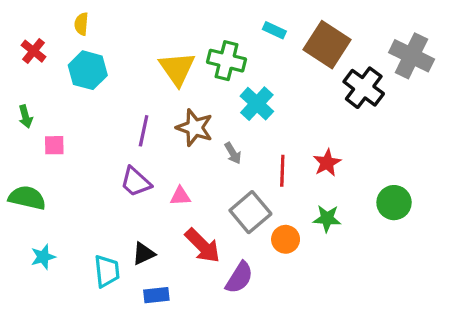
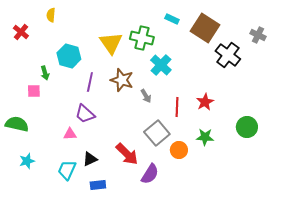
gray cross: (412, 56) -> (258, 35), size x0.6
cyan hexagon: (88, 70) -> (69, 56), moved
green arrow: (26, 116) -> (45, 73), moved
pink triangle: (180, 196) -> (70, 134), moved
cyan trapezoid: (107, 271) -> (67, 170), turned -150

